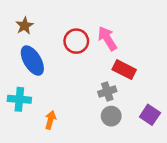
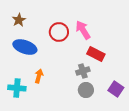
blue ellipse: (32, 61) -> (25, 47), turned -40
cyan cross: (19, 99) -> (17, 88), moved
orange arrow: (50, 120) -> (39, 76), moved

